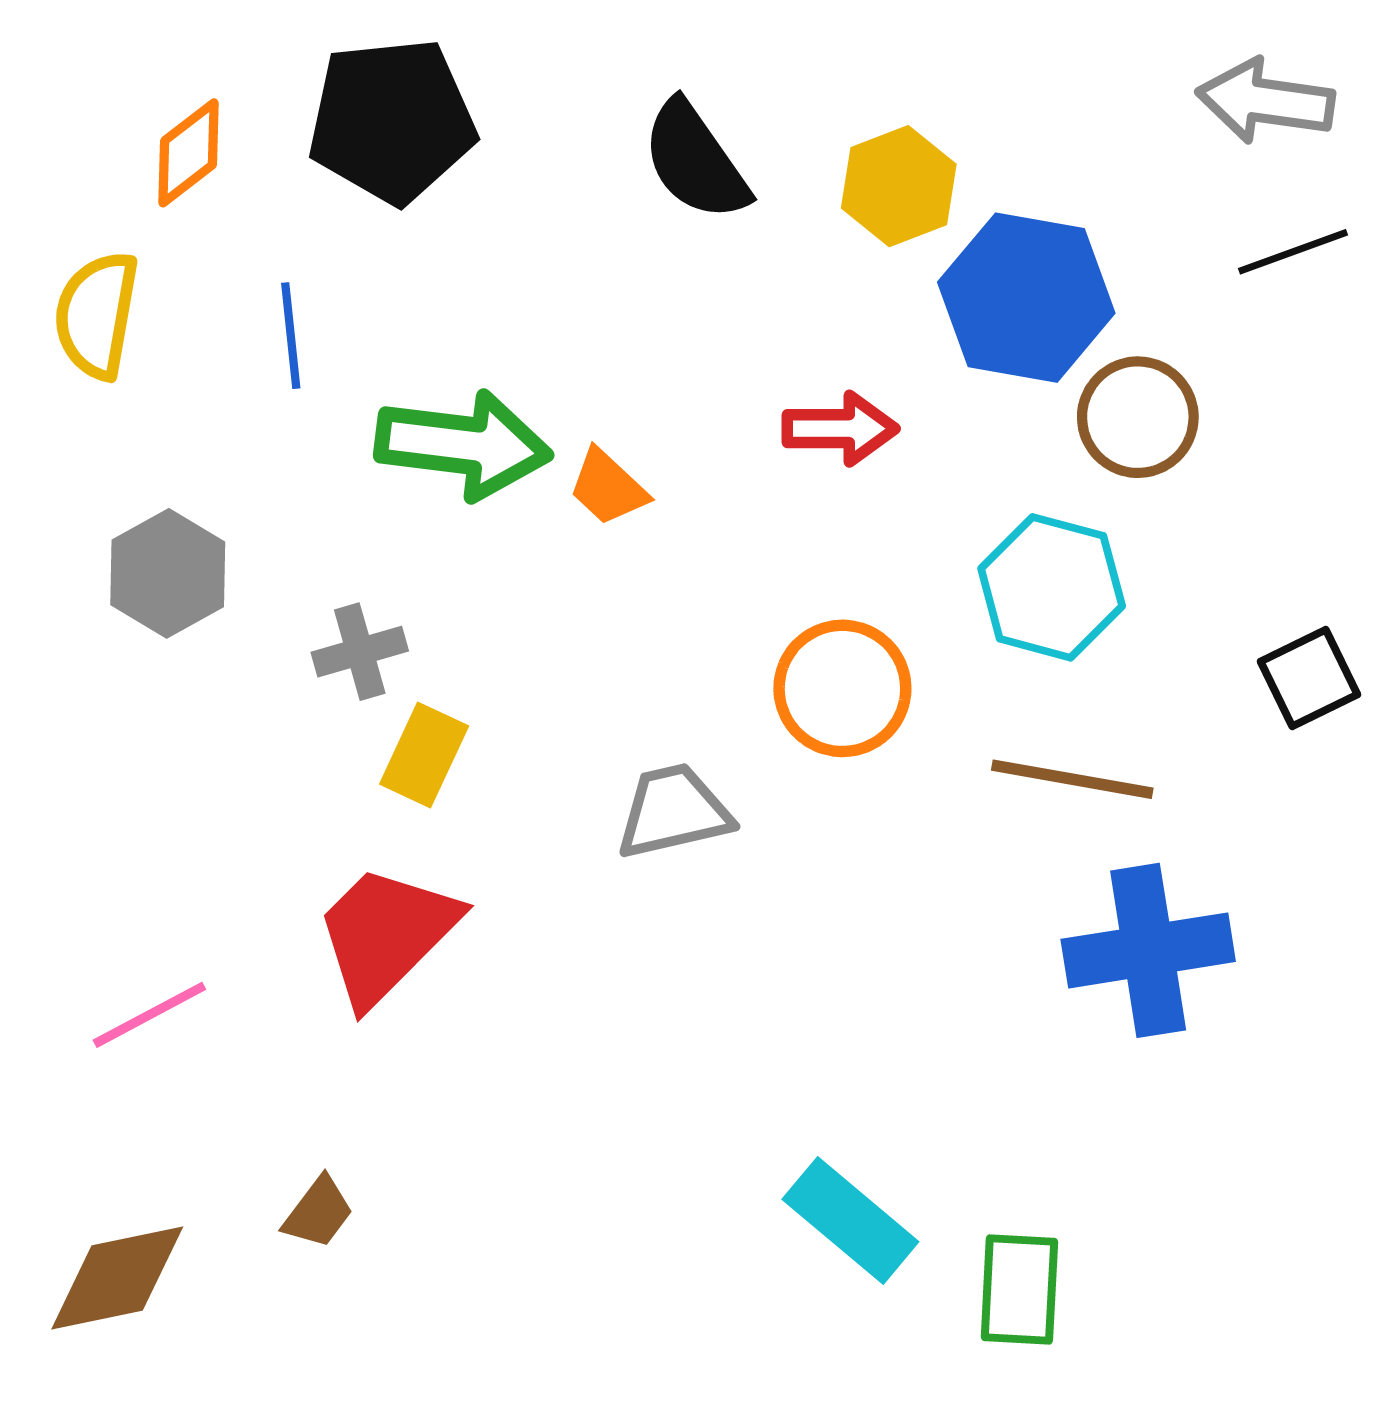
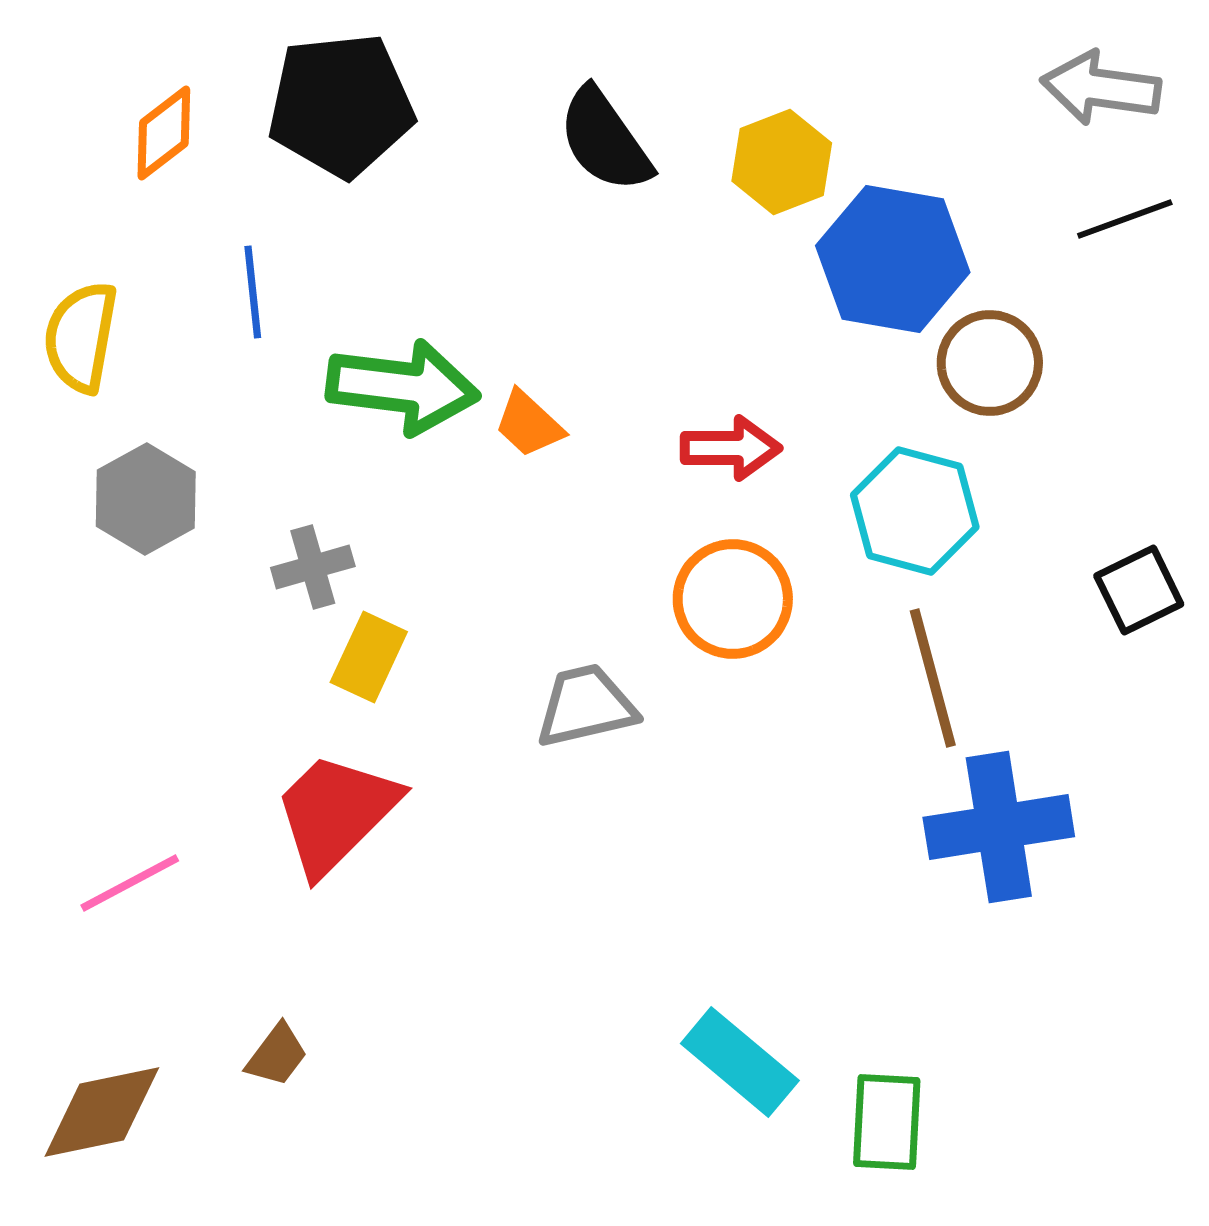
yellow semicircle: (97, 315) -> (81, 337), moved
red arrow: (840, 429) -> (731, 448), moved
brown line: (1072, 779) -> (933, 678), turned 65

